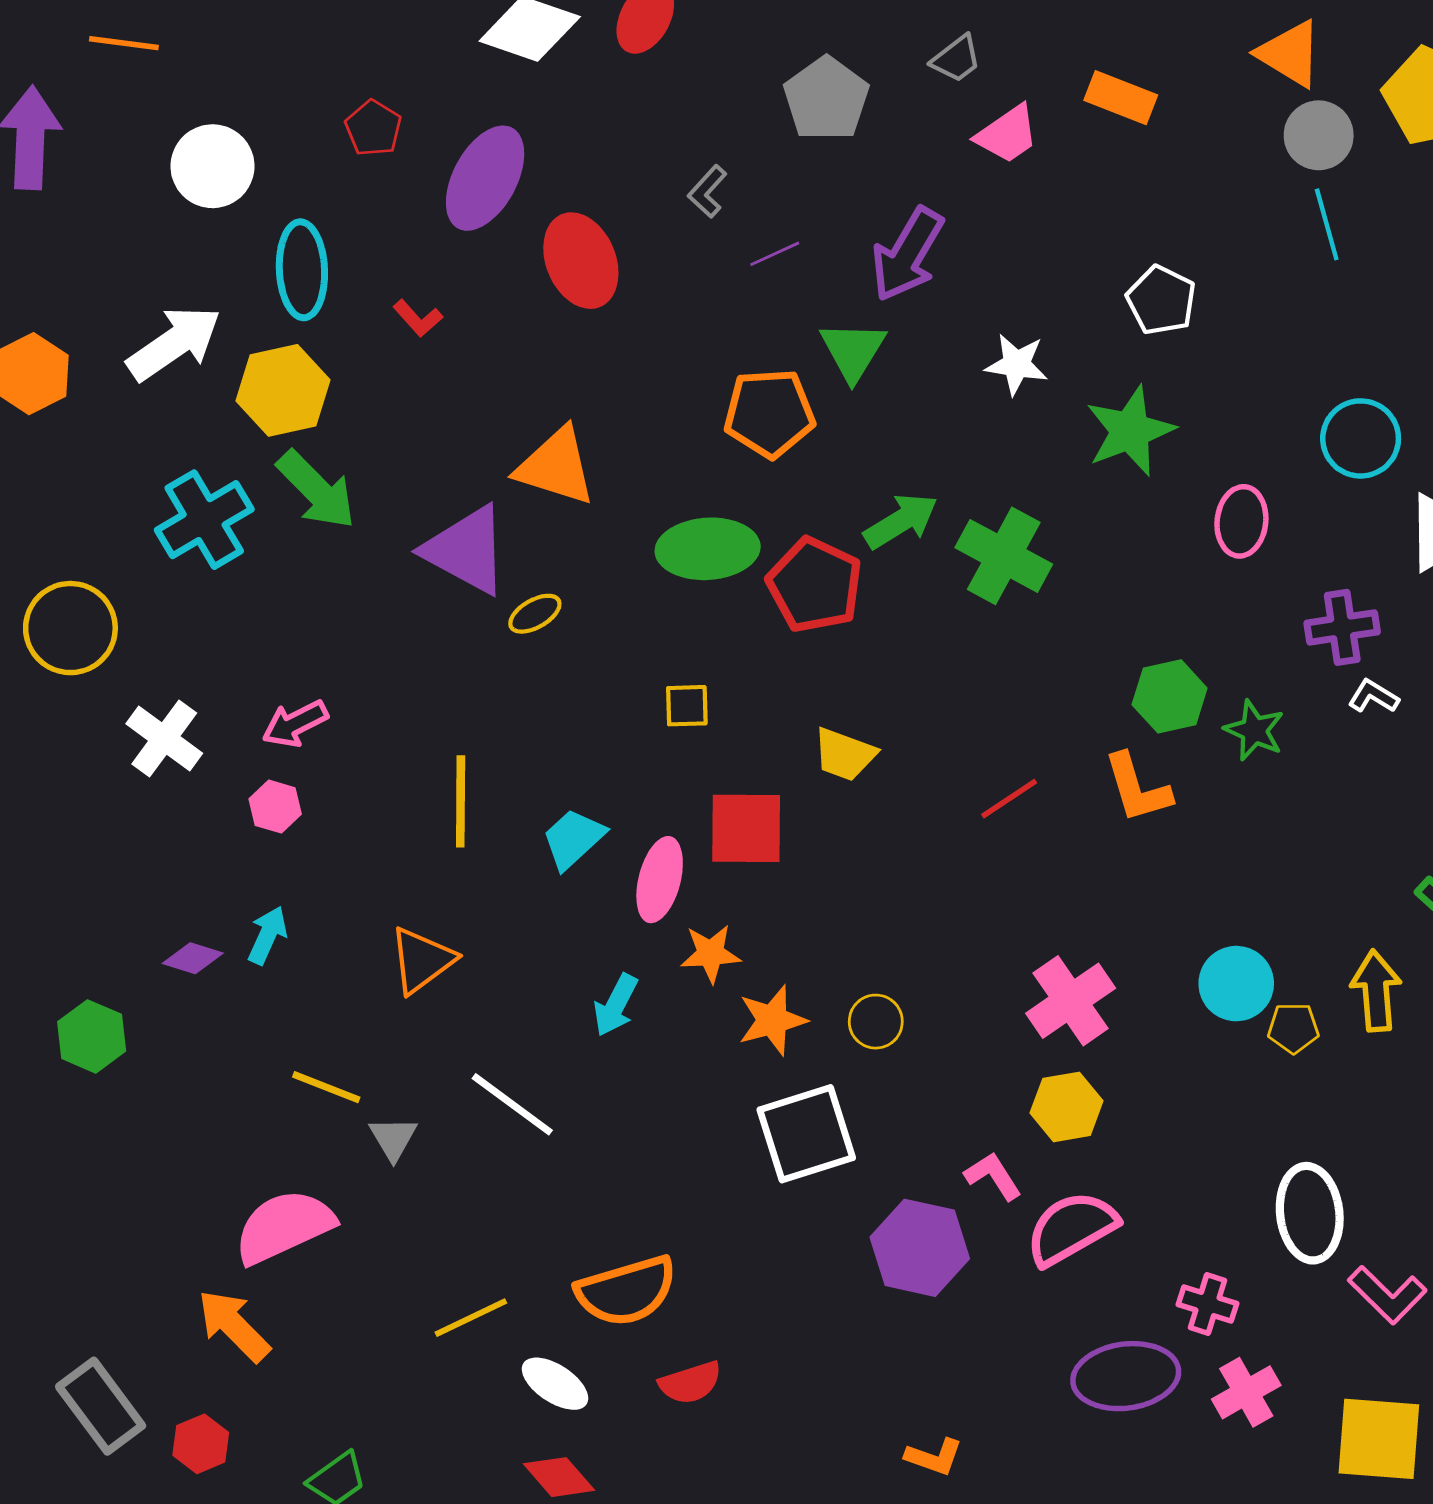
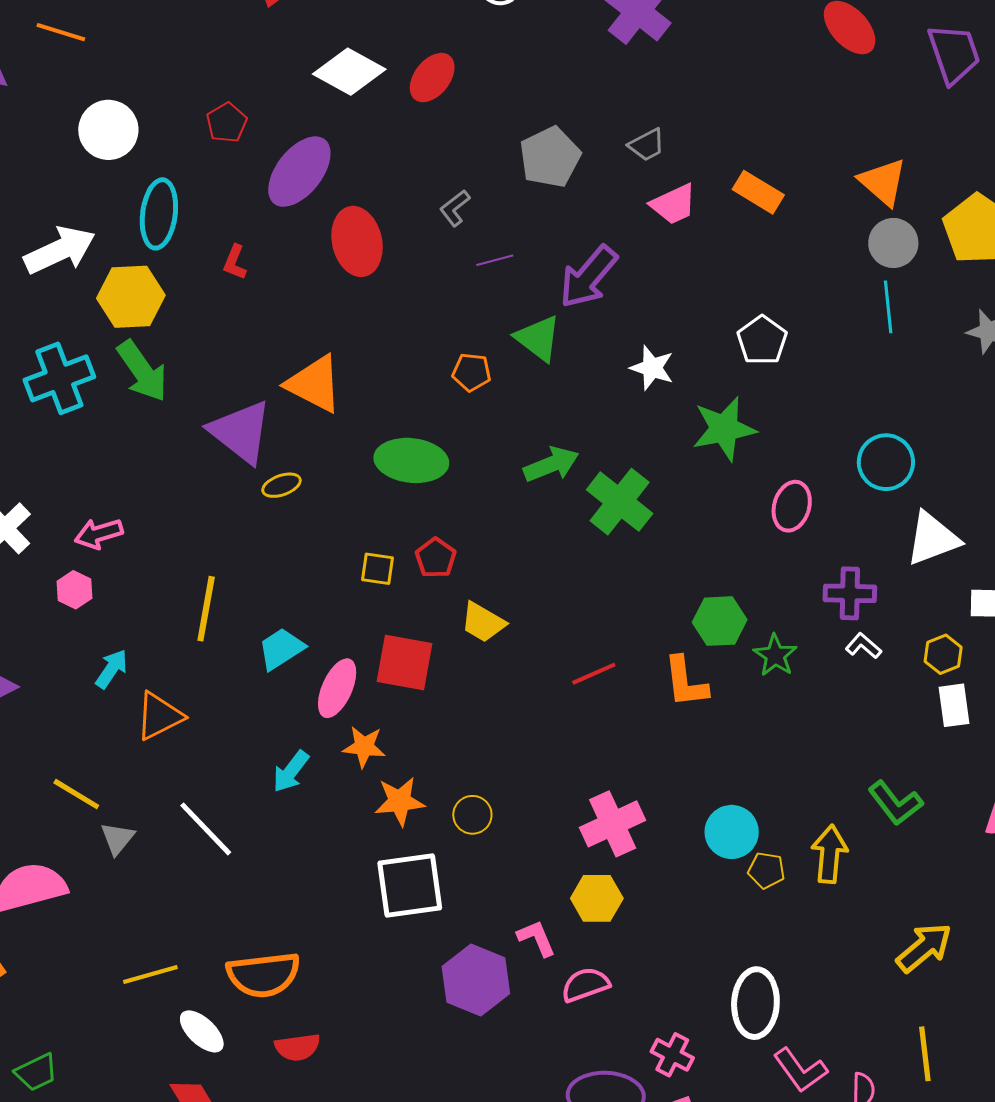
red L-shape: (418, 318) -> (235, 262), turned 54
green triangle: (853, 351) -> (538, 338), turned -34
orange pentagon: (769, 413) -> (472, 372), size x0.6
red pentagon: (815, 585) -> (436, 558), moved, size x0.6
cyan arrow: (267, 935) -> (112, 669), moved
pink semicircle: (1071, 1228) -> (585, 985), size x0.7

